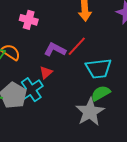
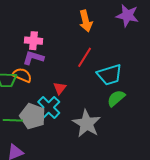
purple L-shape: (55, 50) -> (33, 58), moved
gray star: (90, 112) -> (87, 123), moved

